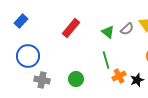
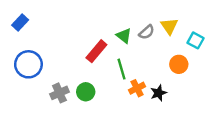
red rectangle: (71, 28) -> (96, 51), moved
gray cross: (42, 80) -> (59, 93), moved, turned -35

